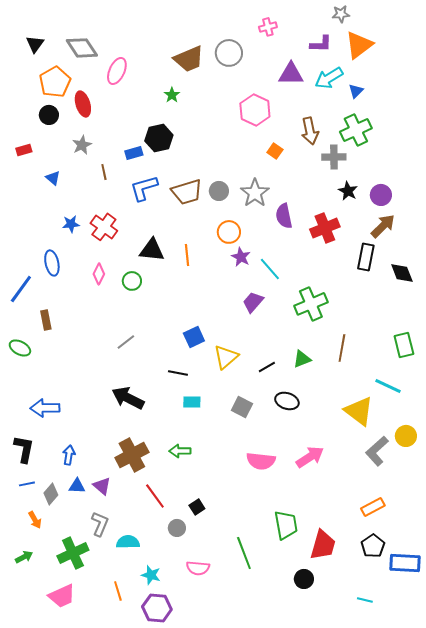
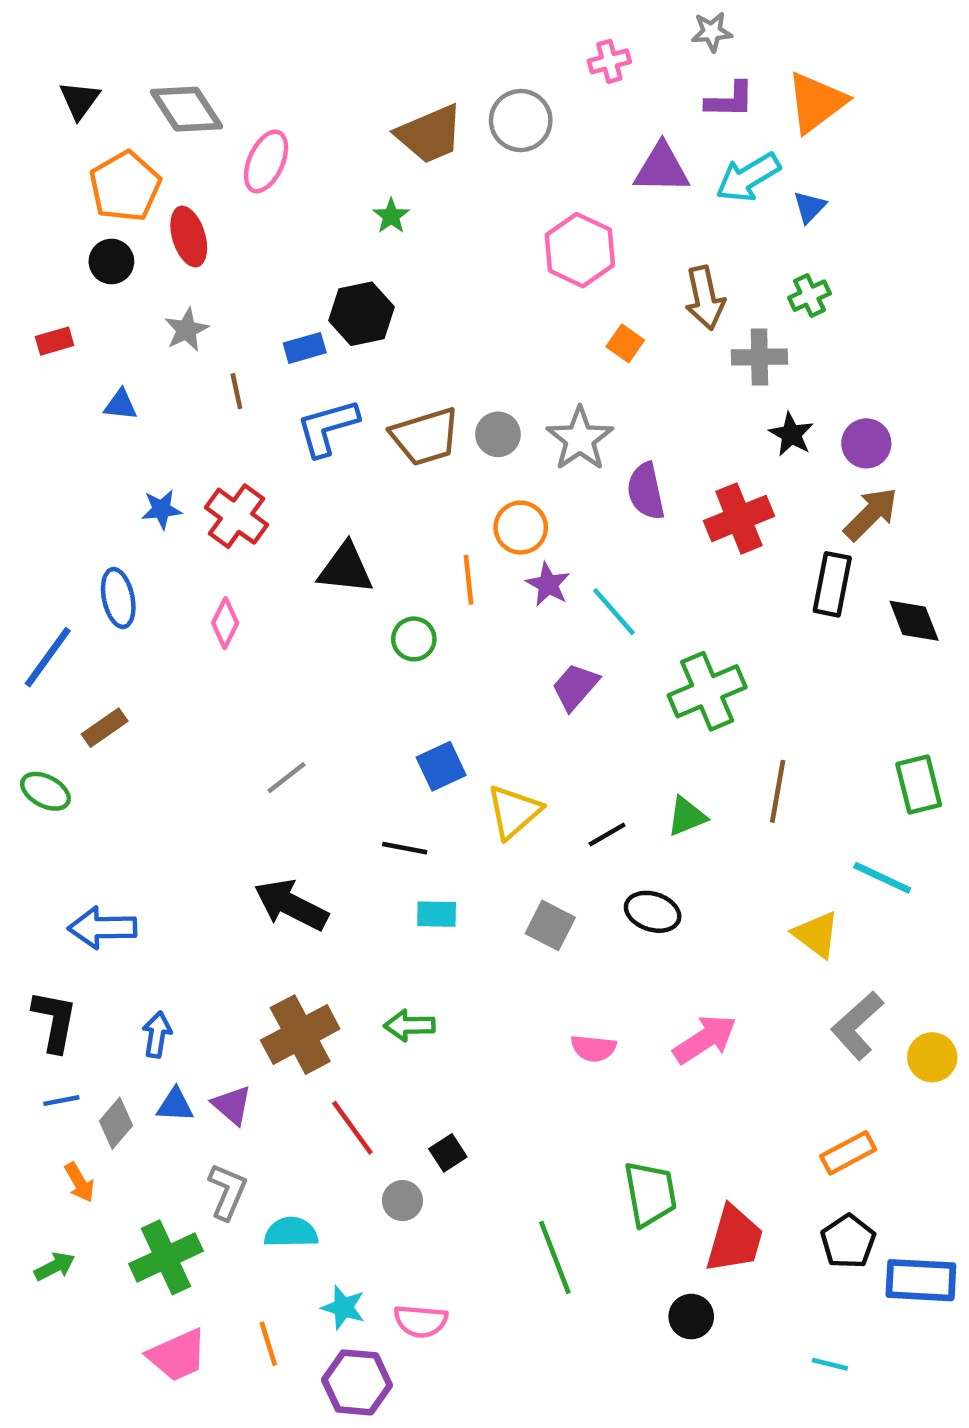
gray star: (341, 14) -> (712, 32), moved
green cross: (356, 130) -> (809, 296), size x0.6
blue triangle: (53, 178) -> (121, 405), turned -35
orange line: (187, 255) -> (468, 580), moved
green circle: (132, 281) -> (414, 639), moved
brown rectangle: (46, 320) -> (105, 728), turned 66
yellow triangle: (359, 411) -> (816, 935), size x0.7
yellow circle: (406, 436) -> (932, 1057), moved
pink semicircle: (261, 461) -> (593, 1048), size x0.7
pink semicircle: (198, 568) -> (421, 1321), moved
pink trapezoid: (62, 596) -> (177, 1355), moved

